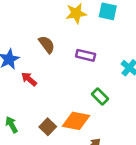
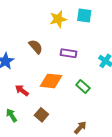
red arrow: (29, 79) -> (22, 90), moved
orange diamond: (76, 121) -> (51, 81), moved

